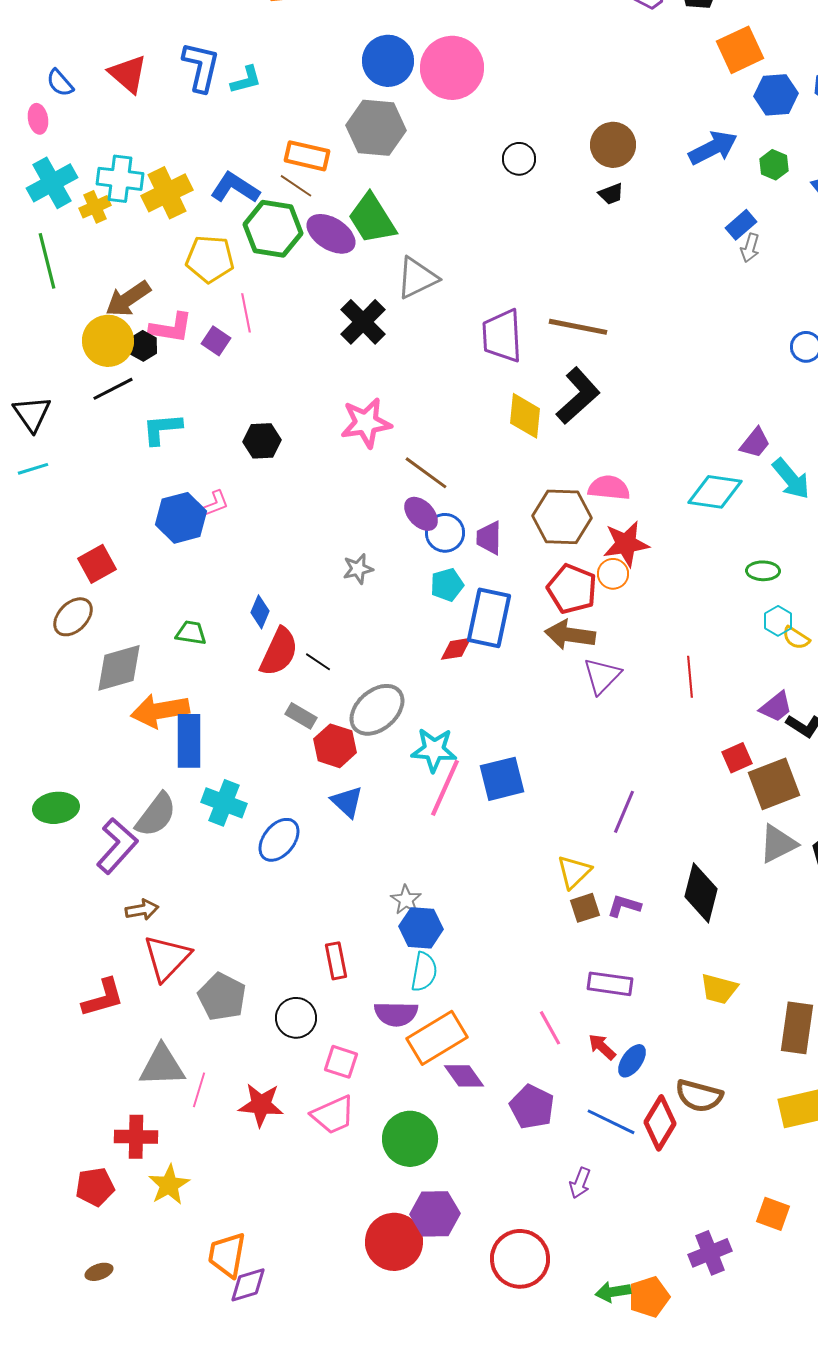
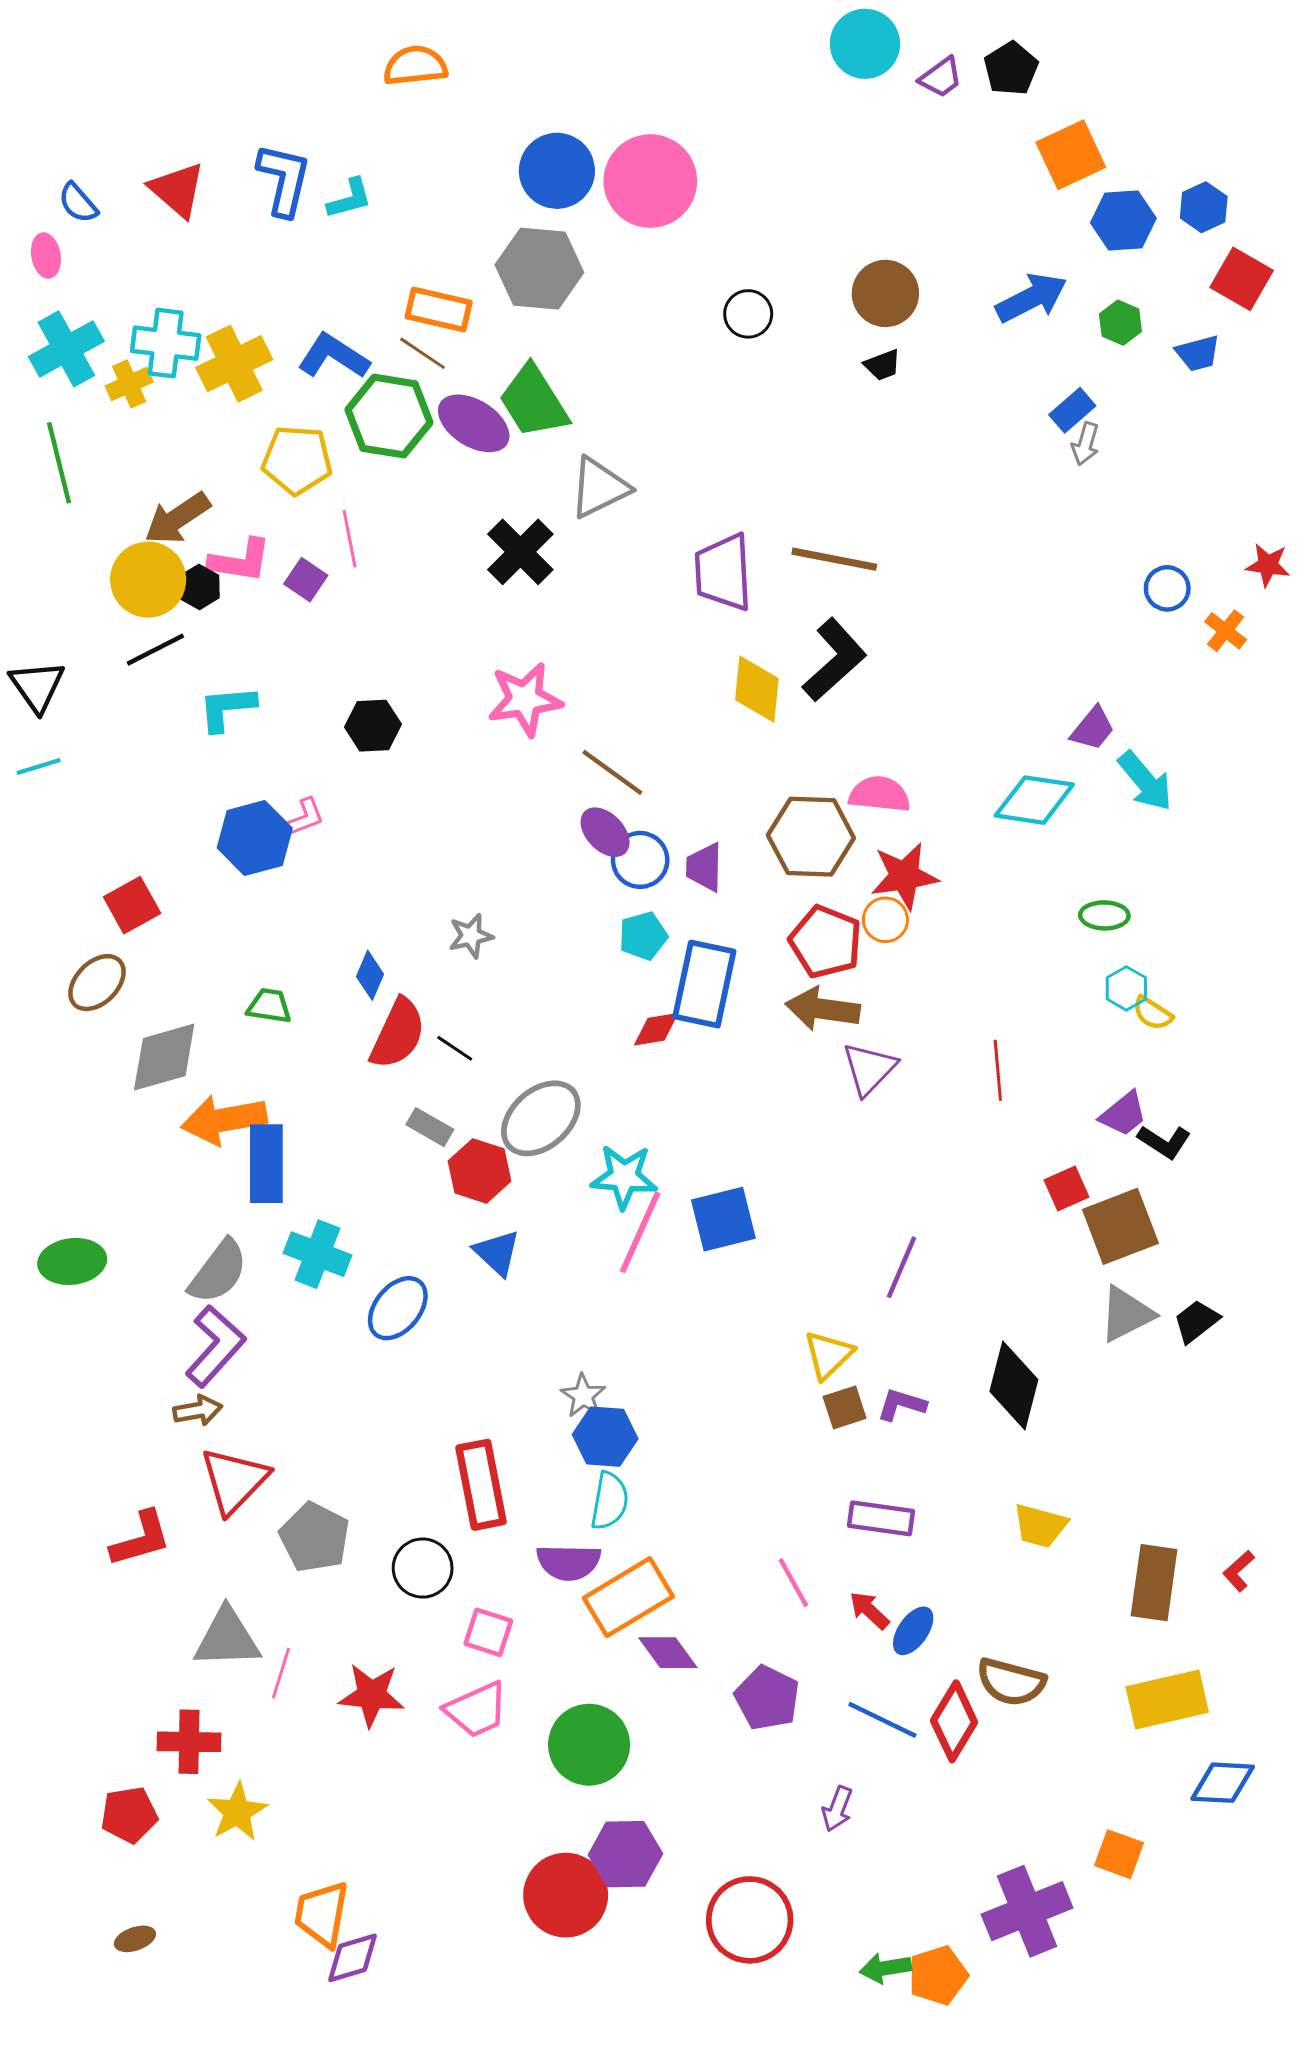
gray star: (358, 569) -> (471, 936), moved
purple L-shape: (117, 846) -> (215, 1346), moved
red rectangle: (336, 961) -> (481, 1485), size x1.6
purple cross: (710, 1253) -> (1027, 1911), size x1.4

